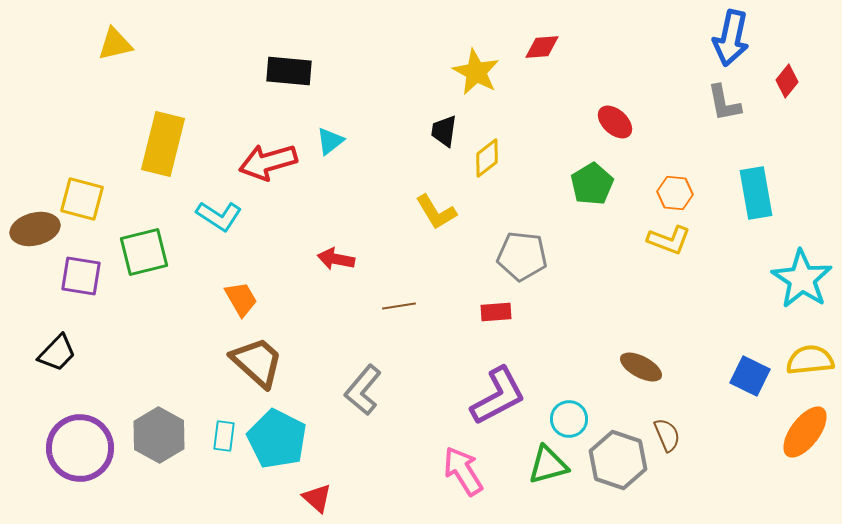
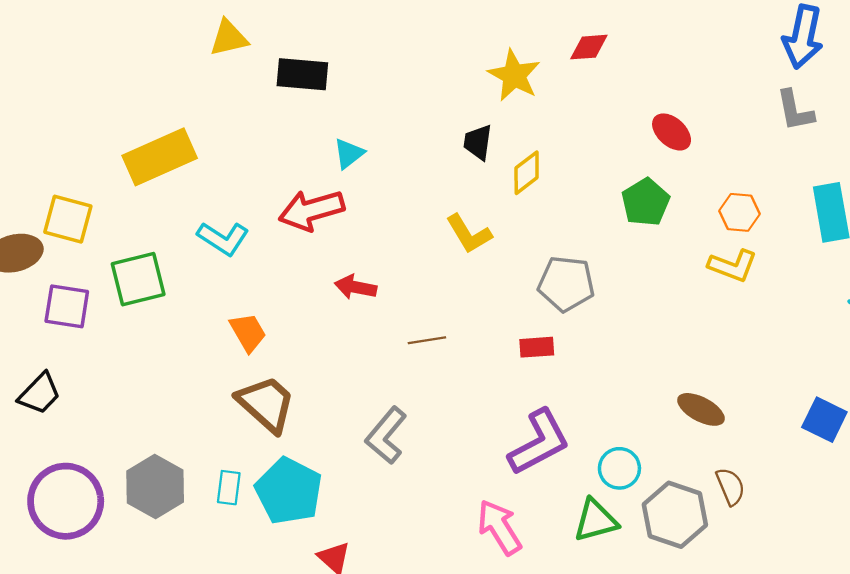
yellow triangle: (115, 44) -> (229, 38), moved
yellow rectangle: (163, 144) -> (160, 157), turned 52
red arrow: (268, 162) -> (311, 210), moved

